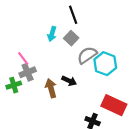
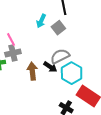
gray semicircle: (87, 55) -> (60, 56), moved
cyan hexagon: (105, 64) -> (72, 73), moved

